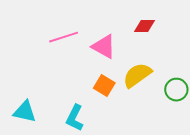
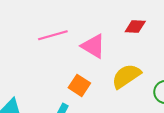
orange square: (104, 86) -> (79, 85), moved

